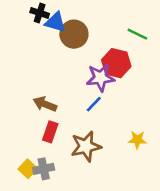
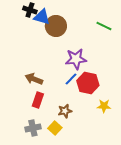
red hexagon: (116, 63) -> (88, 83), moved
brown star: (86, 146) -> (65, 111), size x0.6
yellow square: (28, 169) -> (55, 128), moved

